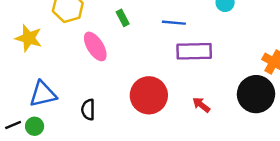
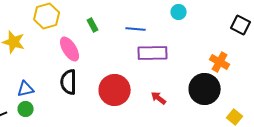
blue triangle: (43, 94) -> (26, 89), size x0.7
black semicircle: (88, 110) -> (69, 82), moved, size x1.4
green circle: (35, 126) -> (26, 109), moved

